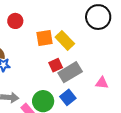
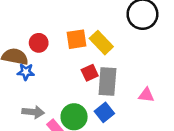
red circle: (15, 21) -> (39, 43), moved
gray rectangle: (70, 72) -> (107, 81), turned -55

